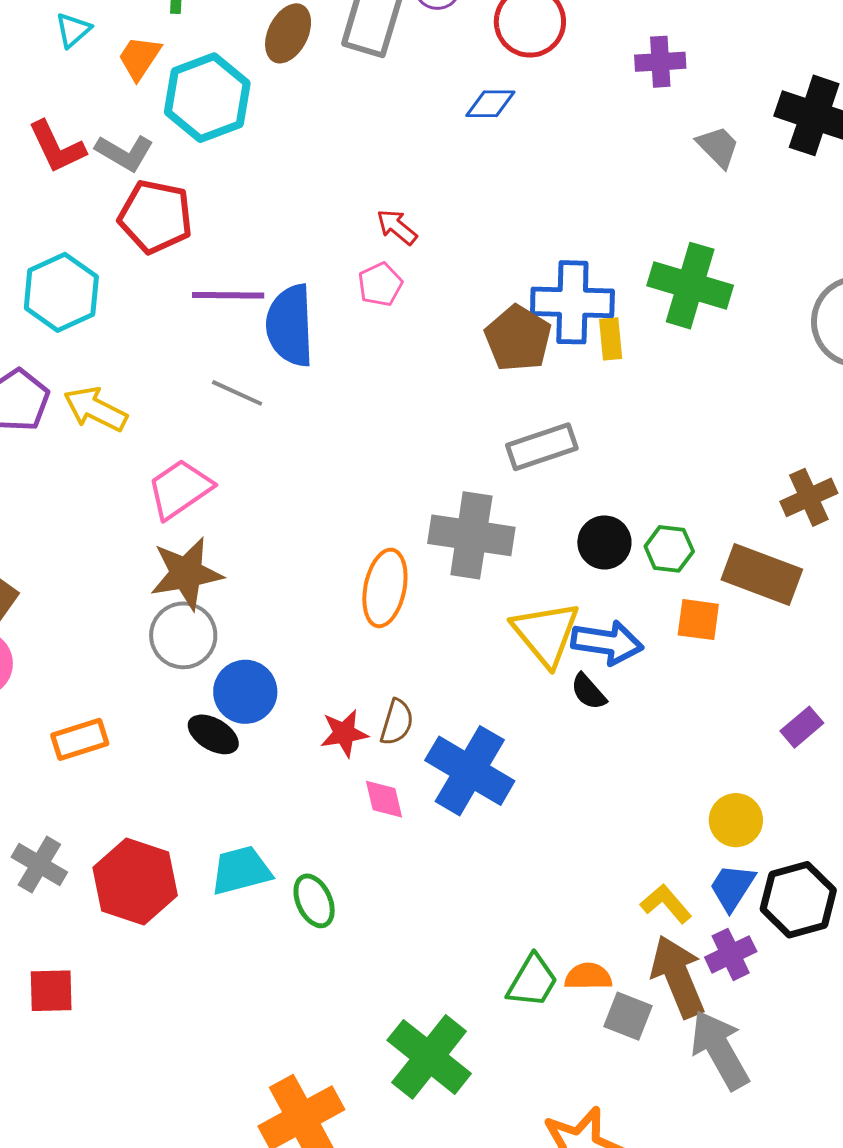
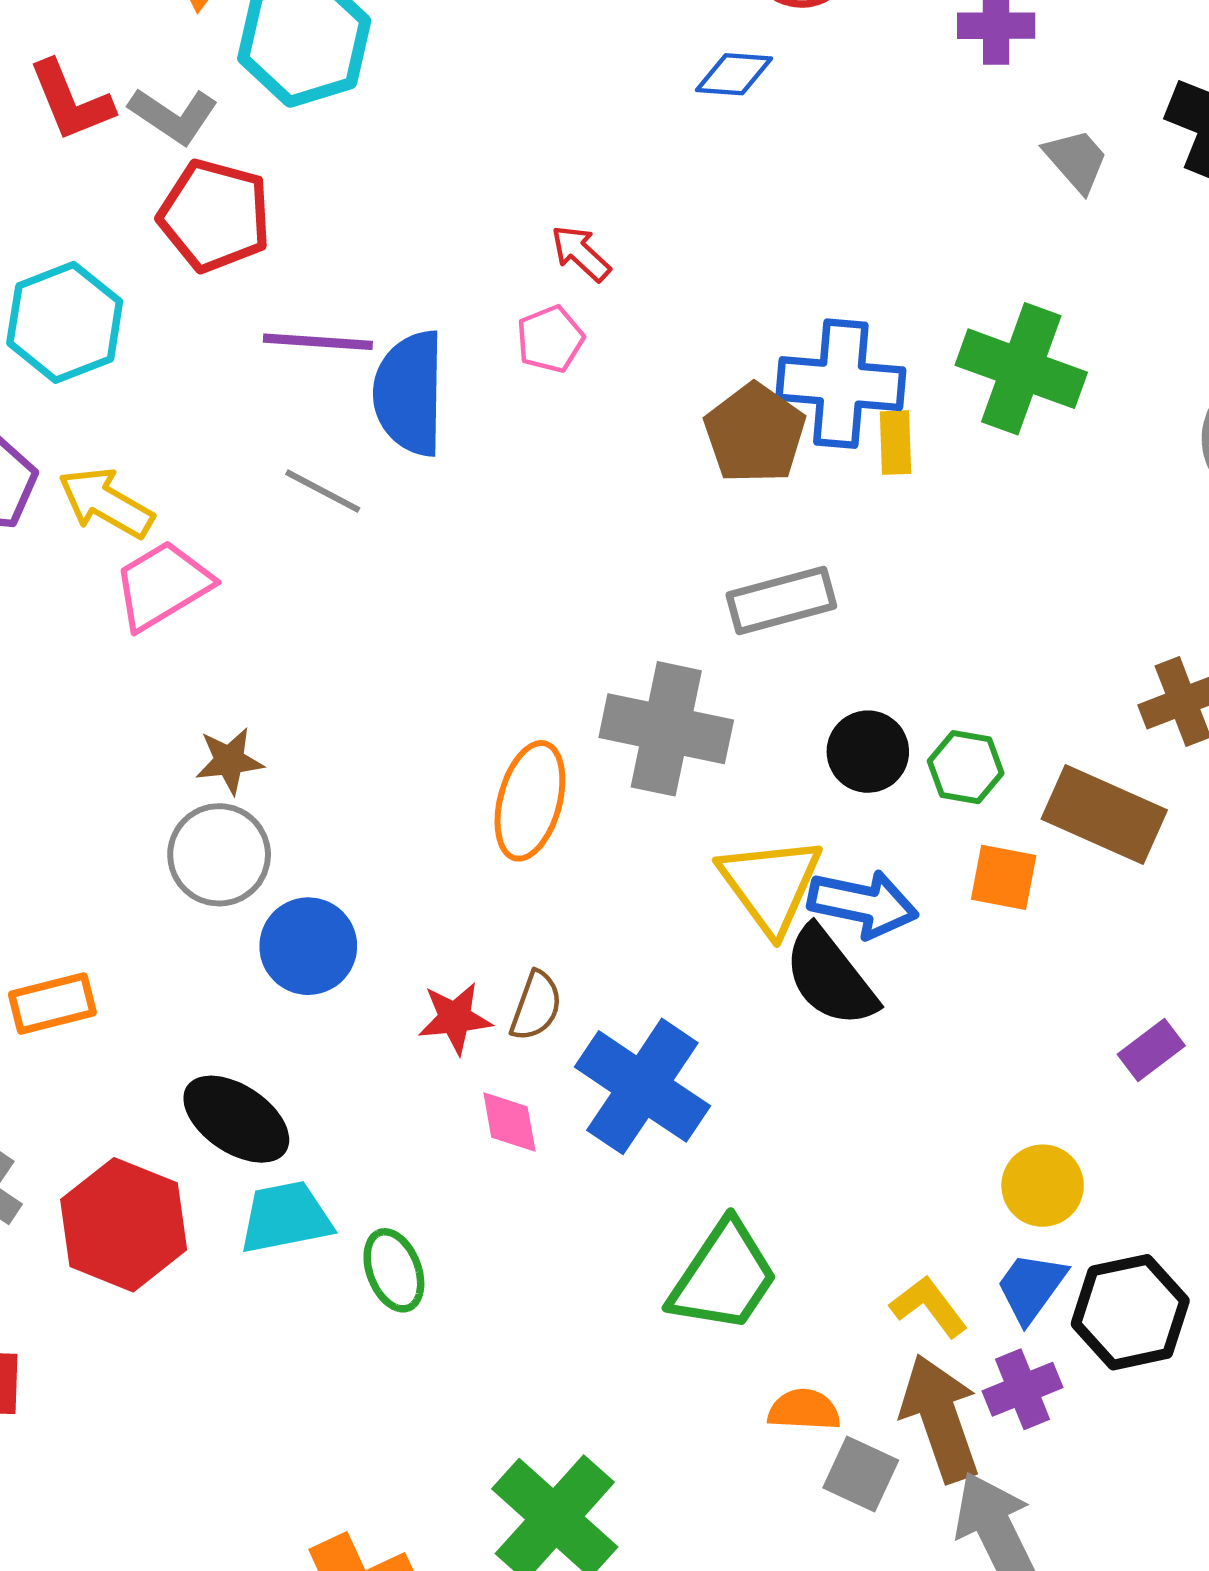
pink trapezoid: (180, 489) -> (163, 585), moved
brown star: (186, 573) -> (229, 761), size x0.6
black semicircle: (588, 692) -> (830, 977), size x1.8
black ellipse: (213, 734) -> (236, 1119), moved, size x1.4
green trapezoid: (532, 981) -> (724, 1277), moved, size x1.4

